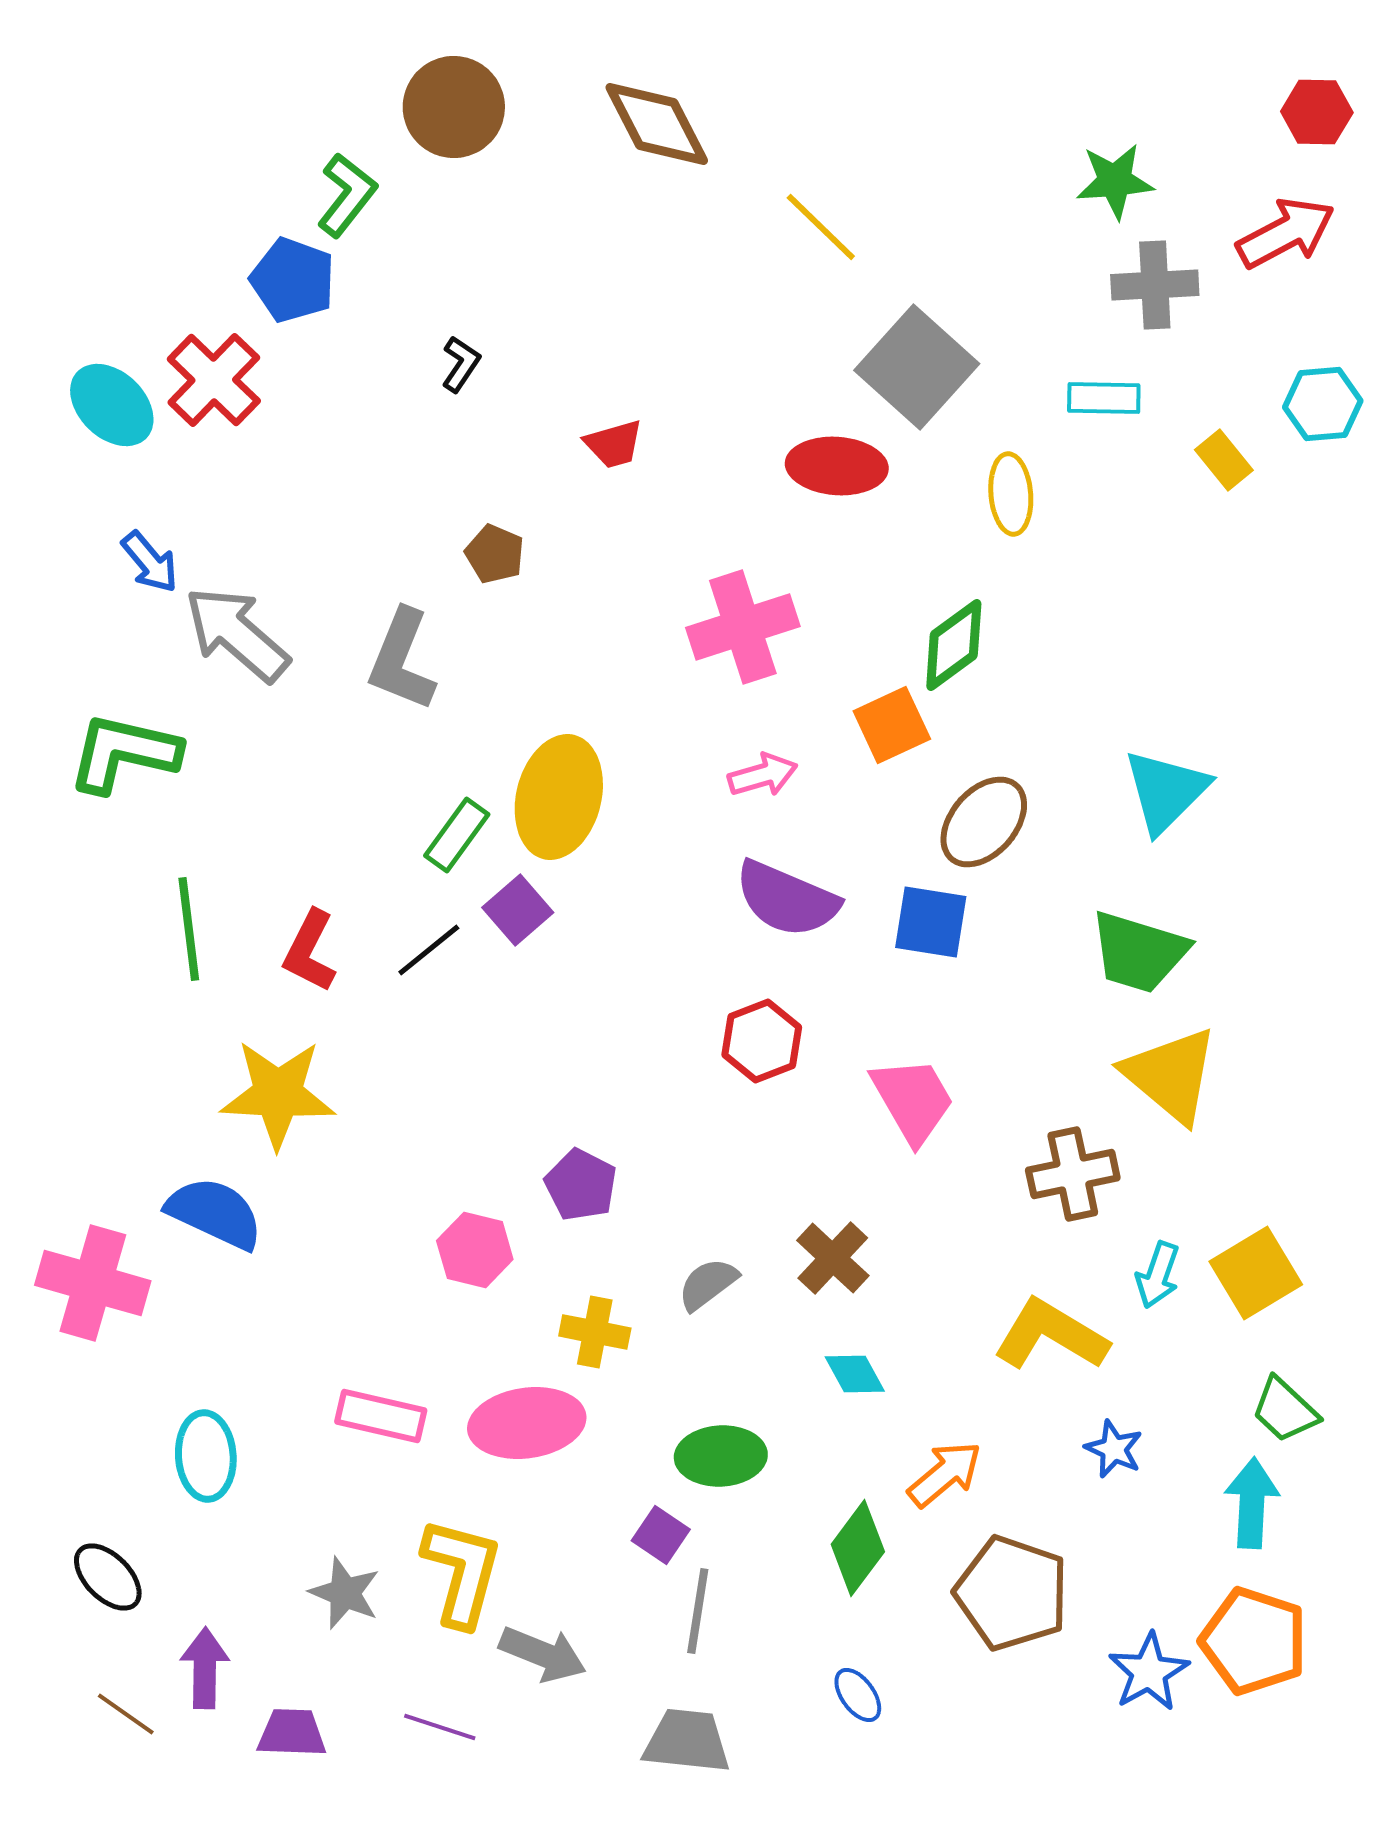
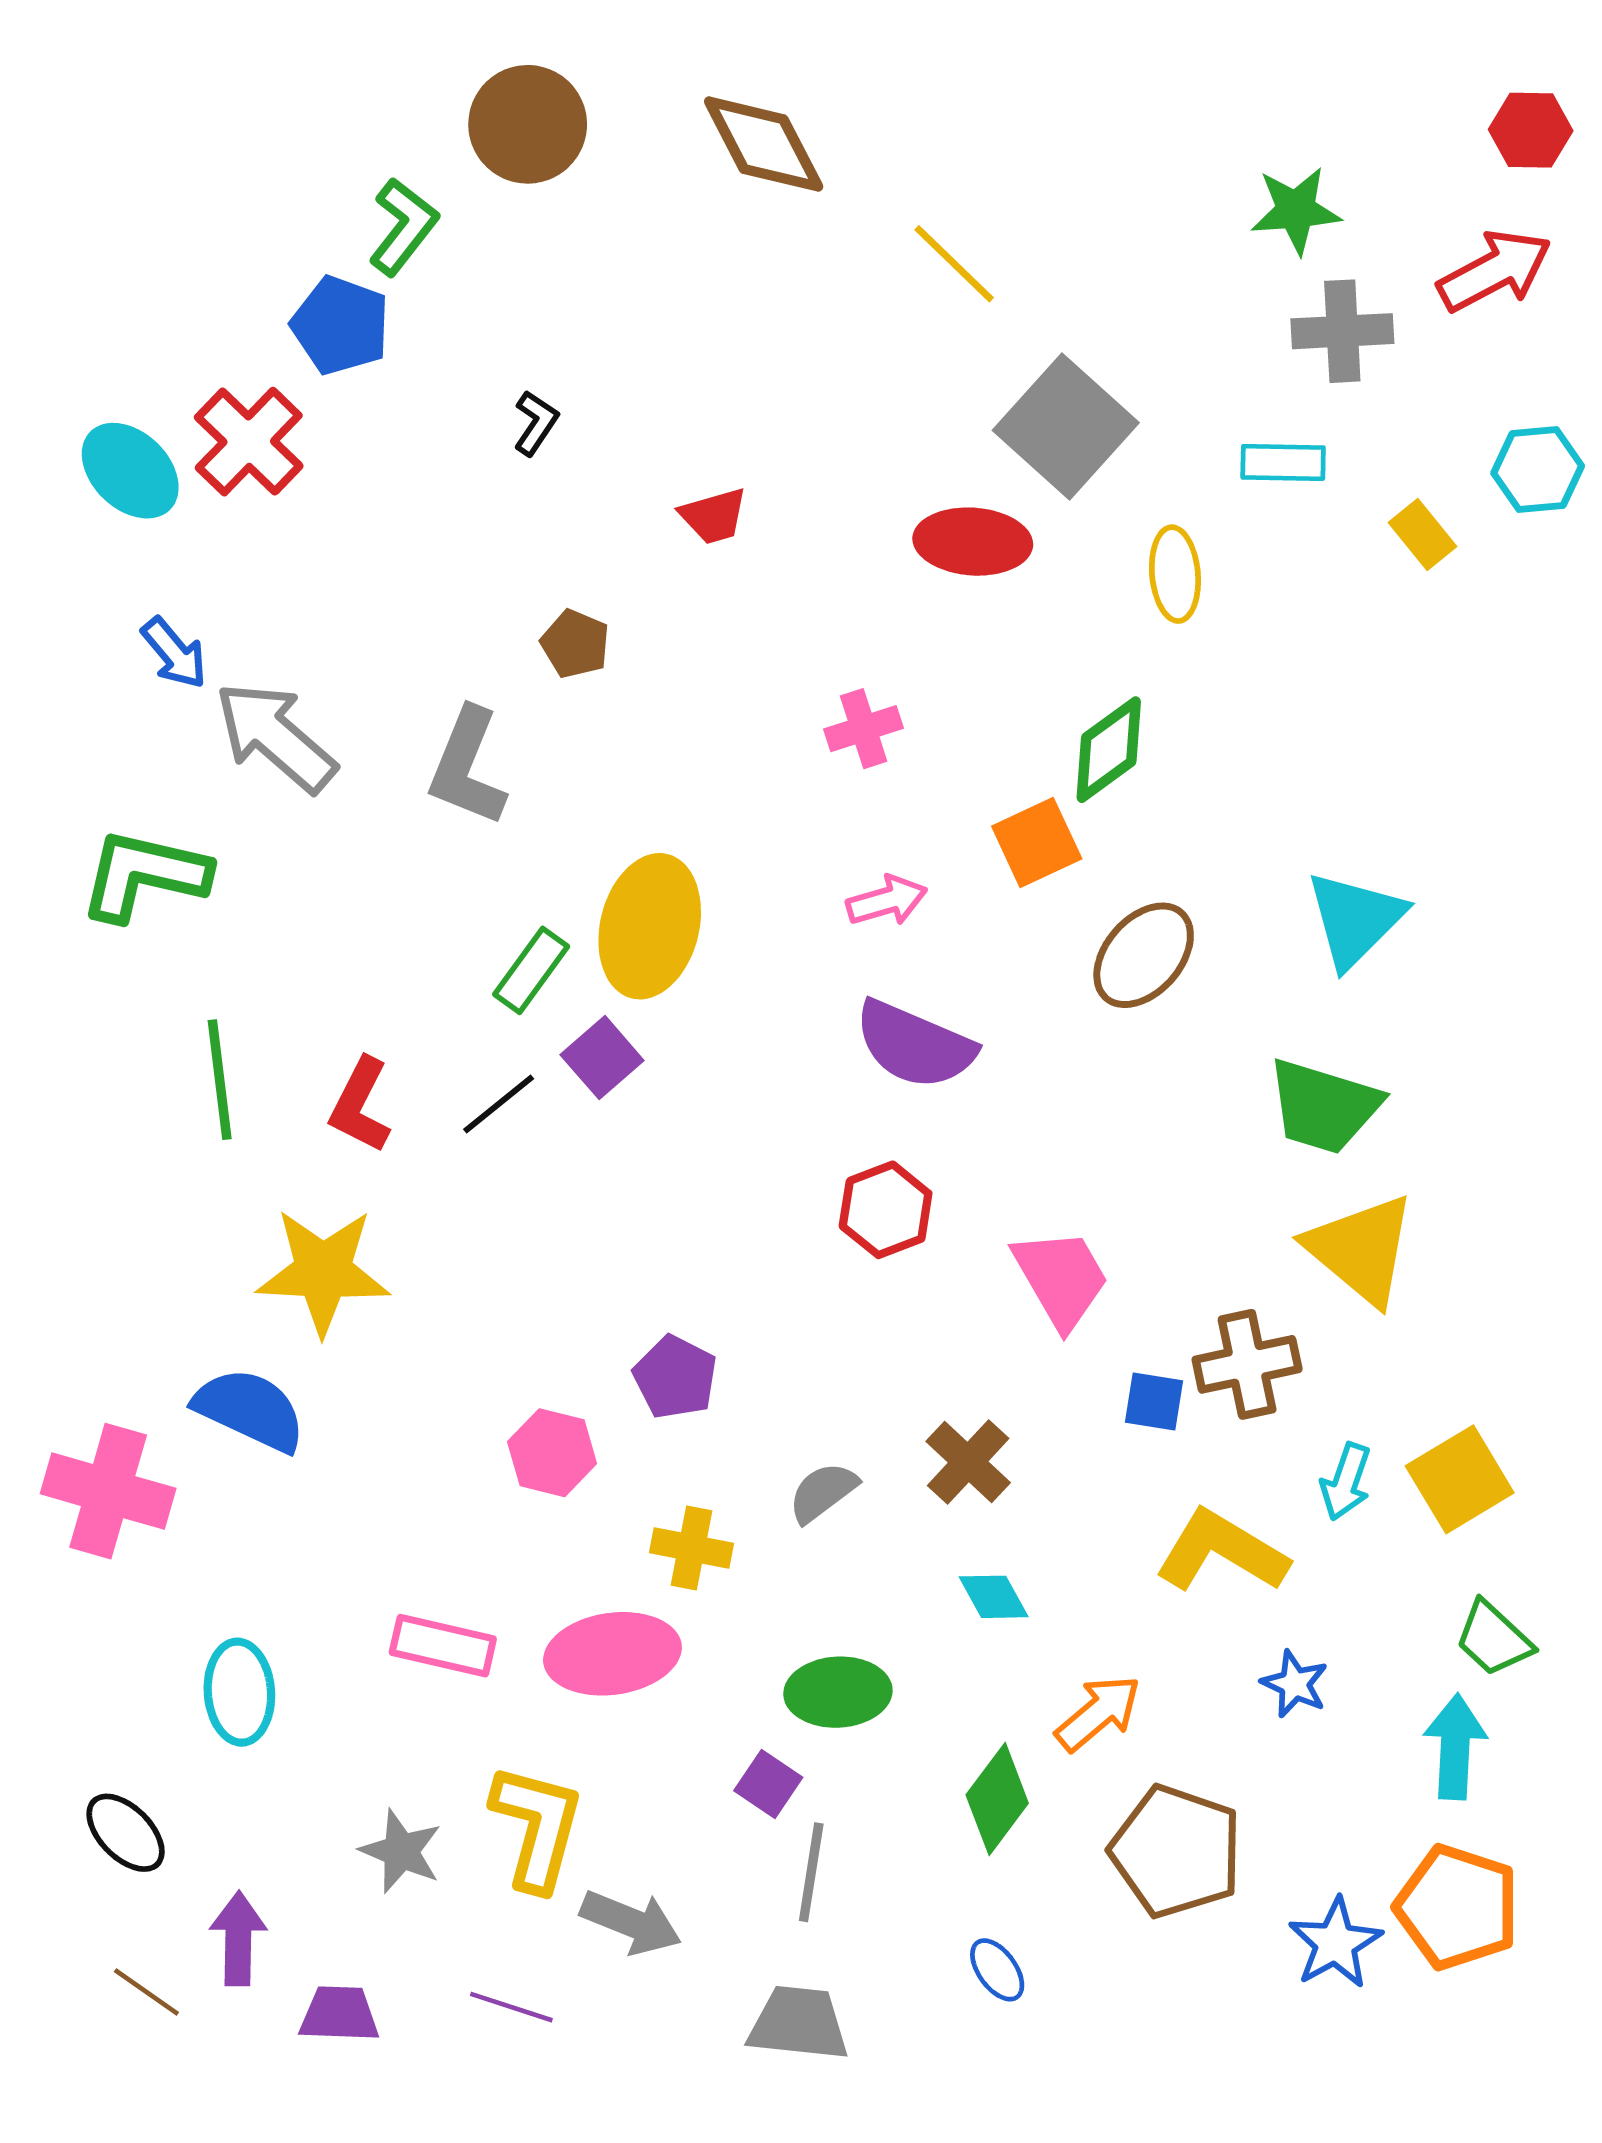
pink cross: (743, 627) -> (864, 729), size x0.6
blue square: (931, 922) -> (1154, 1402), moved, size x0.7

